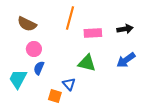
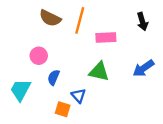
brown semicircle: (27, 24) -> (50, 18), moved
black arrow: (125, 29) -> (142, 22), moved, turned 84
blue semicircle: (39, 68) -> (54, 77), moved

